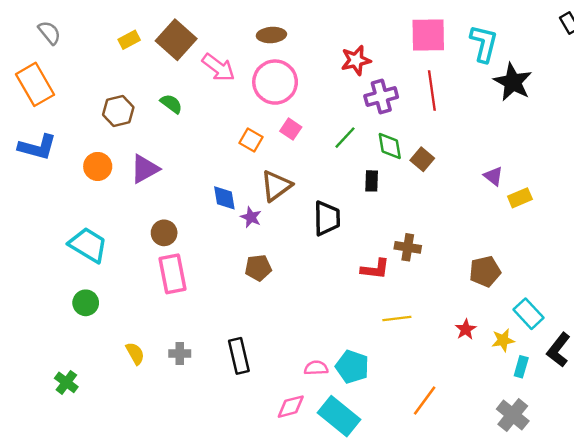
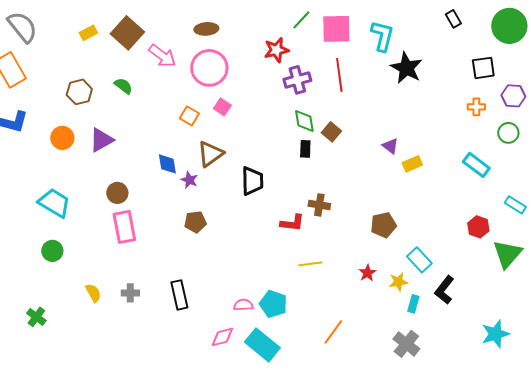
gray semicircle: (49, 33) -> (22, 27), size x1.6
green line: (345, 138) -> (301, 20), moved
black rectangle: (372, 181) -> (305, 149), moved

